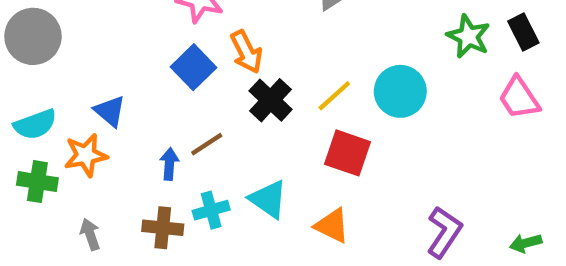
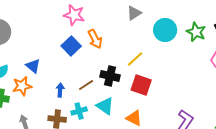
cyan circle: (400, 91) -> (165, 30), moved
black cross: (271, 100) -> (110, 76), moved, turned -30
brown line: (207, 144) -> (86, 85), moved

